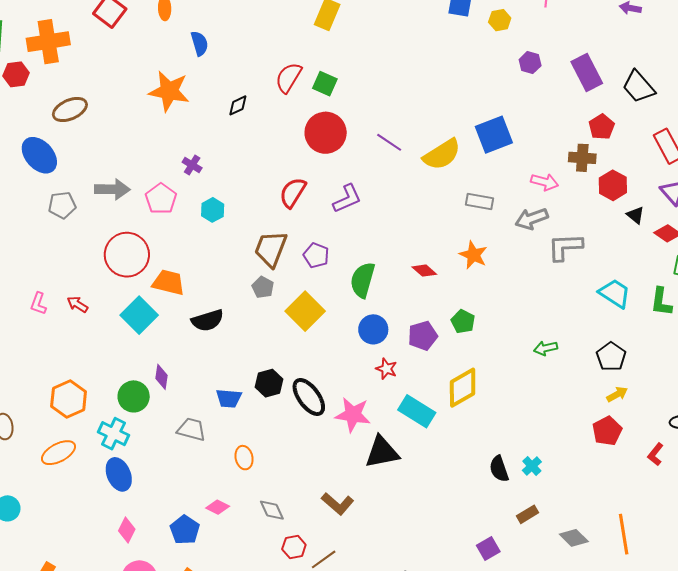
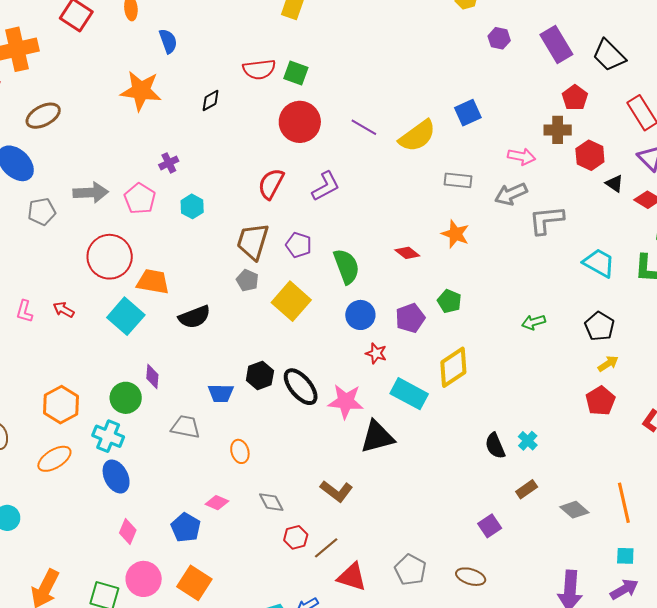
red semicircle: (289, 78) -> (259, 69), turned -124
blue square: (494, 135) -> (468, 113), size x0.7
purple cross: (192, 165) -> (169, 163), turned 36
green semicircle: (363, 280) -> (346, 266), turned 147

